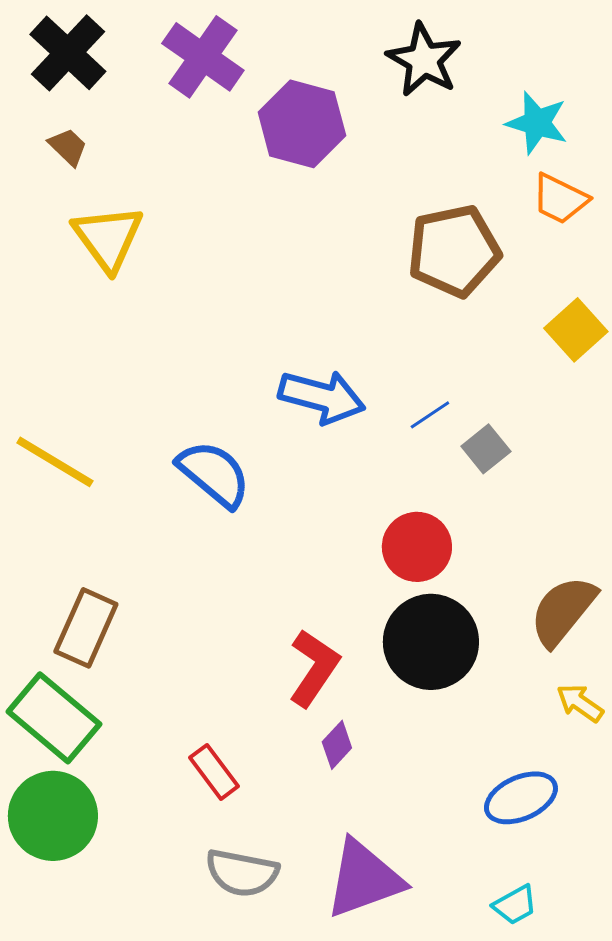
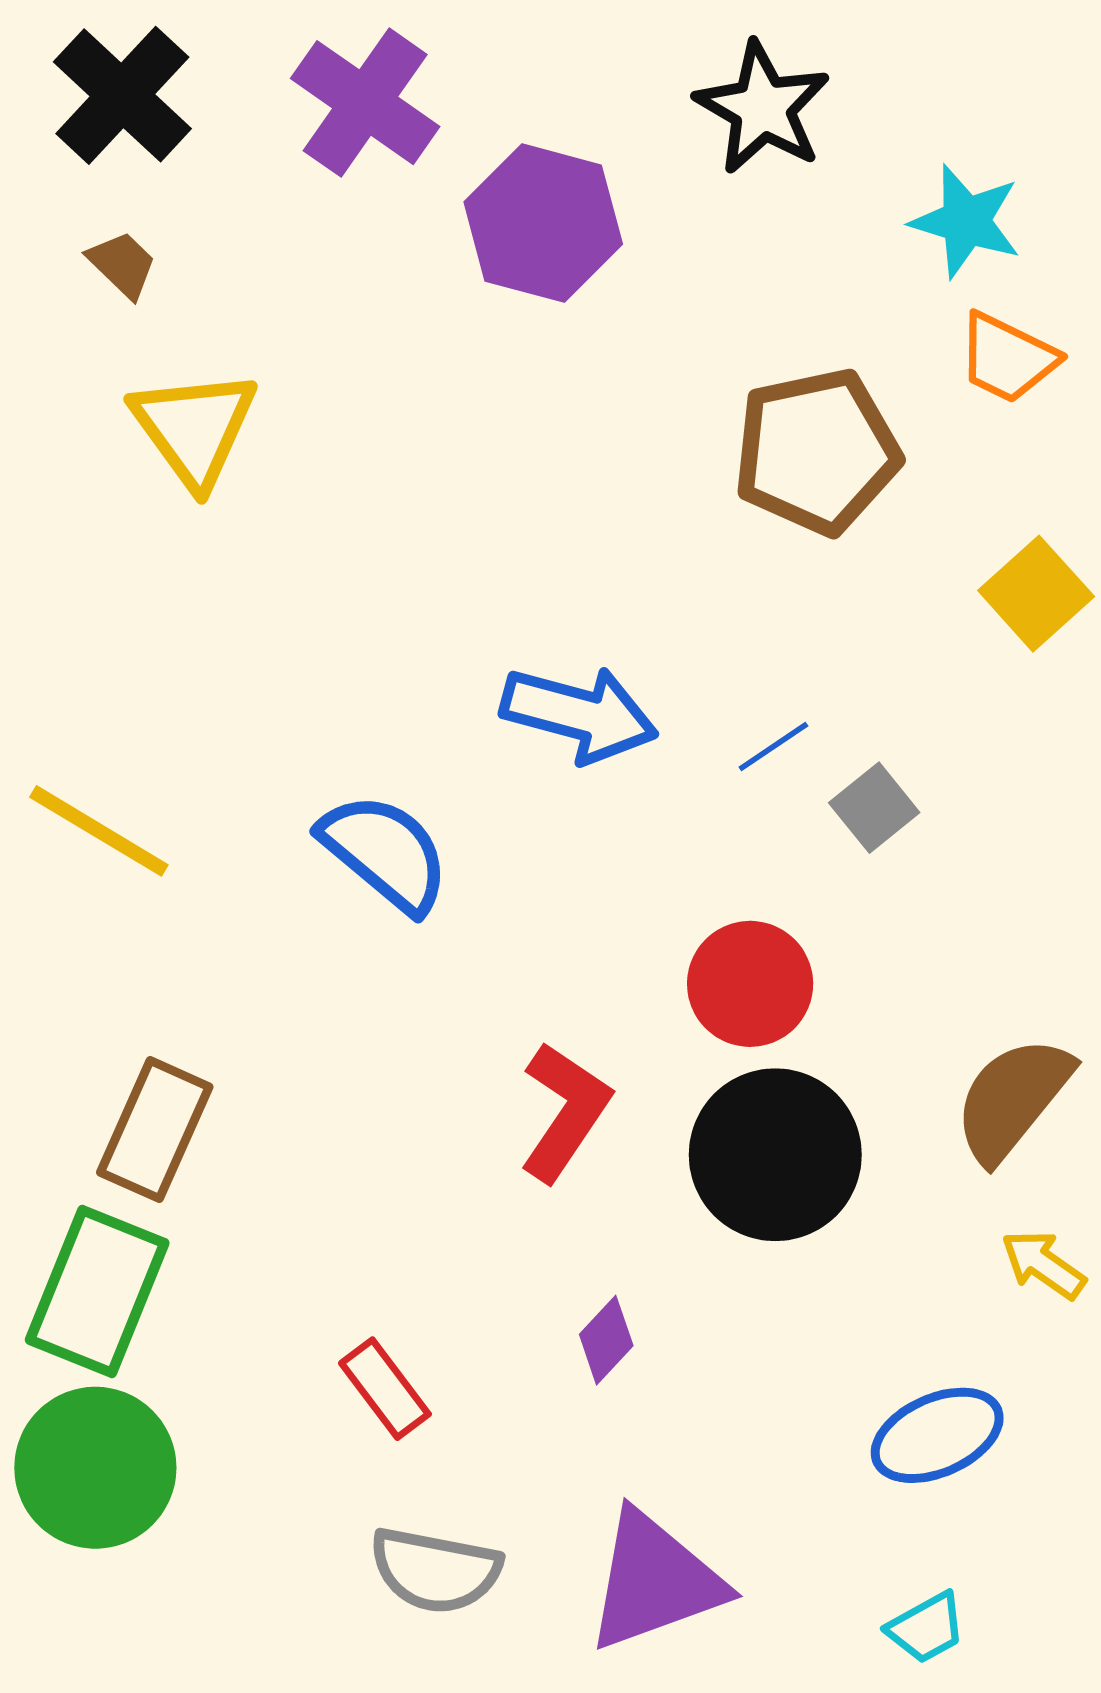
red L-shape: (314, 668) -> (565, 1112), moved
green rectangle: (54, 718) -> (97, 1291), turned 72

